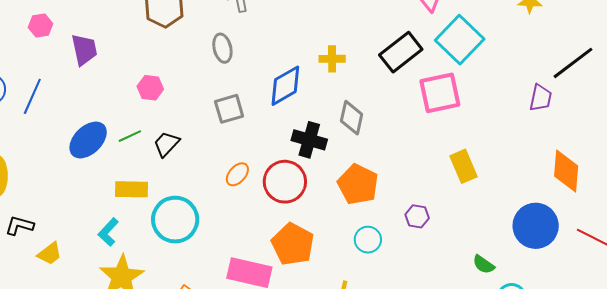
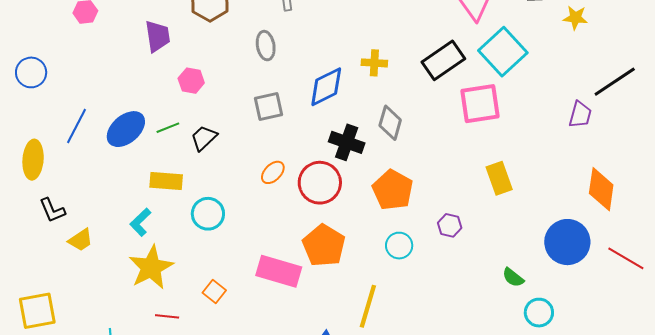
purple trapezoid: (84, 50) -> (158, 36), moved
blue line: (32, 96) -> (76, 126), moved
cyan circle: (175, 220) -> (208, 214), size x0.7
black L-shape: (19, 226) -> (52, 210), turned -132

